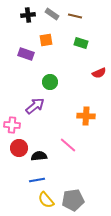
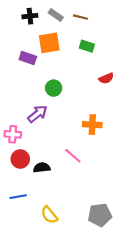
orange square: (46, 40) -> (49, 43), size x1.5
blue line: (37, 180) -> (18, 197), moved
gray pentagon: (73, 200) -> (100, 215), moved

